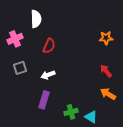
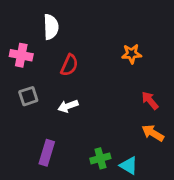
orange star: (106, 38) -> (132, 54), moved
pink cross: (15, 39) -> (21, 55), turned 35
purple rectangle: (44, 100) -> (47, 153), moved

